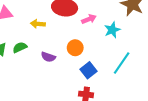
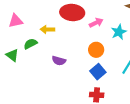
green semicircle: (20, 47) -> (30, 44), moved
orange circle: (75, 48) -> (96, 50), moved

